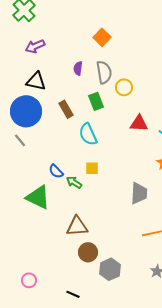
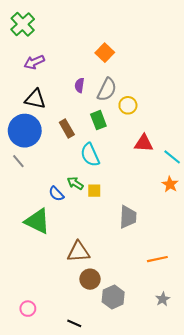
gray semicircle: (104, 72) -> (107, 90), turned 35
green arrow: (74, 182) -> (75, 183), moved
gray trapezoid: (139, 193) -> (128, 217), moved

